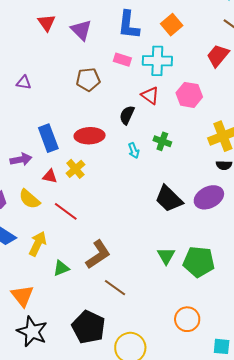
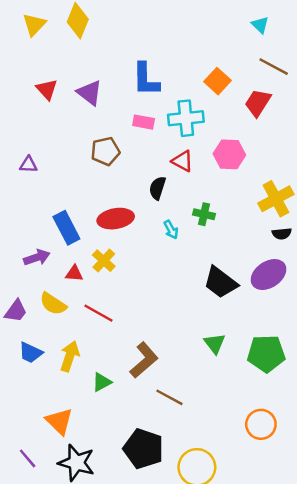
orange square: (172, 25) -> (217, 81), moved
green triangle: (166, 256) -> (215, 343), moved

